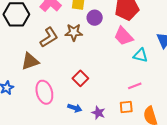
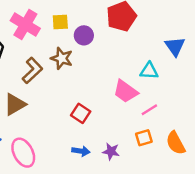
brown star: (74, 32) -> (62, 58), turned 30
pink trapezoid: (124, 36) -> (126, 91), moved
pink ellipse: (44, 92) -> (23, 153), moved

